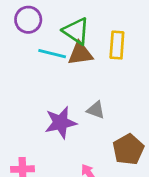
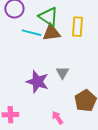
gray triangle: (96, 110) -> (62, 73), turned 40
purple star: (61, 123) -> (37, 82), turned 30

